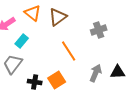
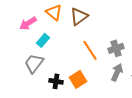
gray cross: (99, 30) -> (116, 48), moved

